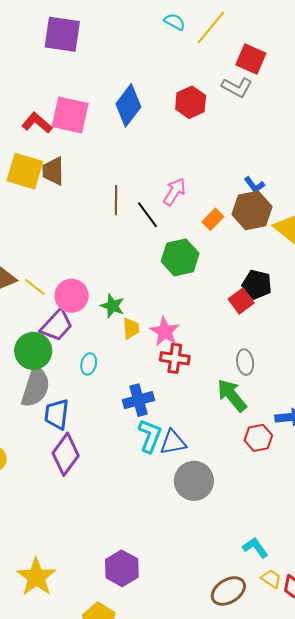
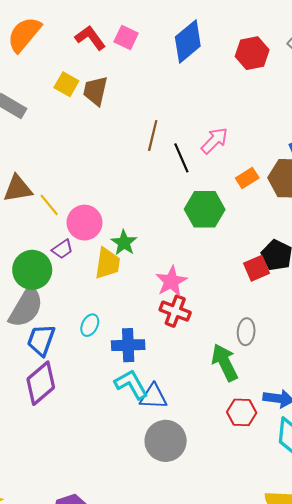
pink square: (70, 115) -> (126, 37), size x0.6
yellow square: (25, 171) -> (66, 84), size x0.6
purple trapezoid: (57, 325) -> (62, 249), size x0.6
yellow trapezoid: (131, 328) -> (107, 263), moved, size x1.4
cyan ellipse: (89, 364) -> (90, 325), moved
cyan L-shape: (150, 436) -> (131, 384), turned -64

